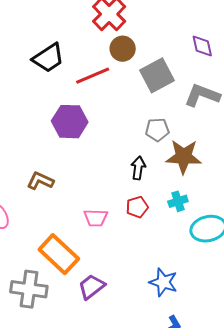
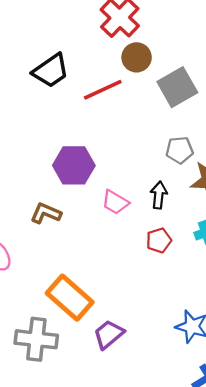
purple hexagon: (70, 122) -> (74, 165), moved
pink trapezoid: (96, 218) -> (115, 202), moved, turned 30

